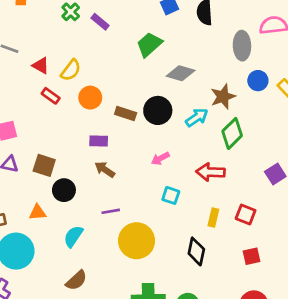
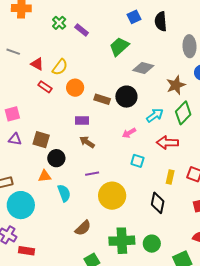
cyan arrow: (197, 117) -> (155, 115), moved
orange triangle: (38, 212) -> (45, 176), moved
cyan semicircle: (73, 236) -> (64, 193), turned 126
brown semicircle: (76, 280) -> (83, 228), moved

